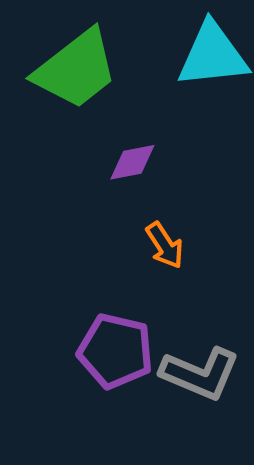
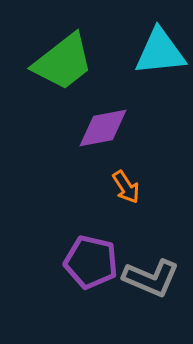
purple diamond: (132, 162) -> (103, 128), size x1.5

